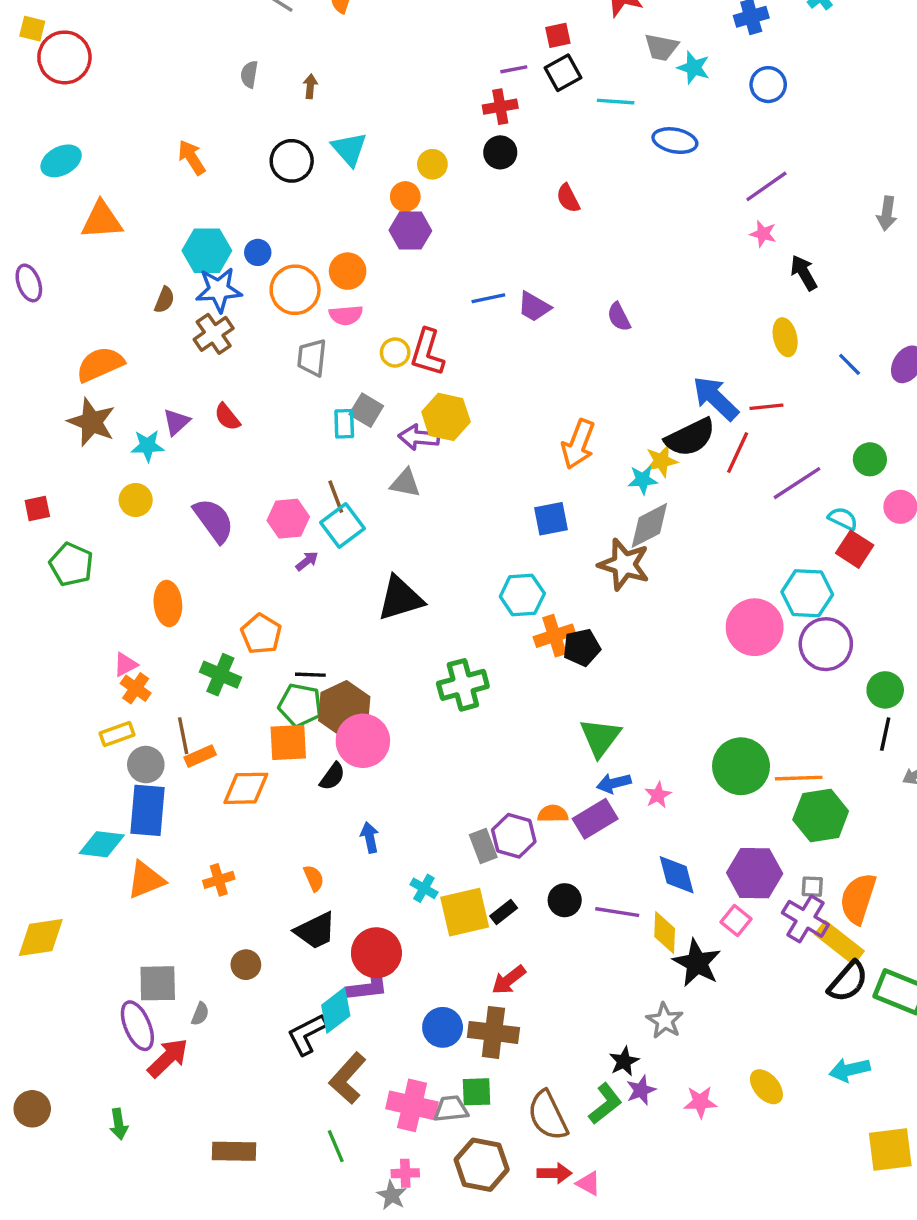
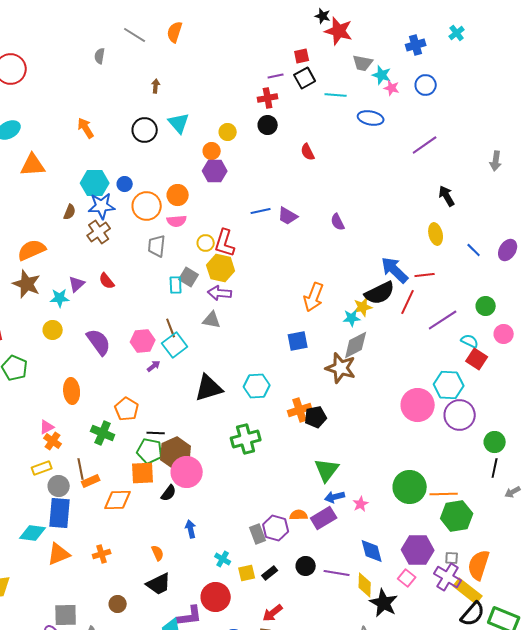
gray semicircle: (249, 74) -> (100, 56), moved
pink star: (763, 234) -> (392, 88), moved
yellow hexagon: (446, 417) -> (221, 268), moved
cyan hexagon: (522, 595) -> (257, 386), moved
yellow square: (465, 912) -> (247, 573), size x0.6
red circle: (376, 953) -> (216, 597), moved

